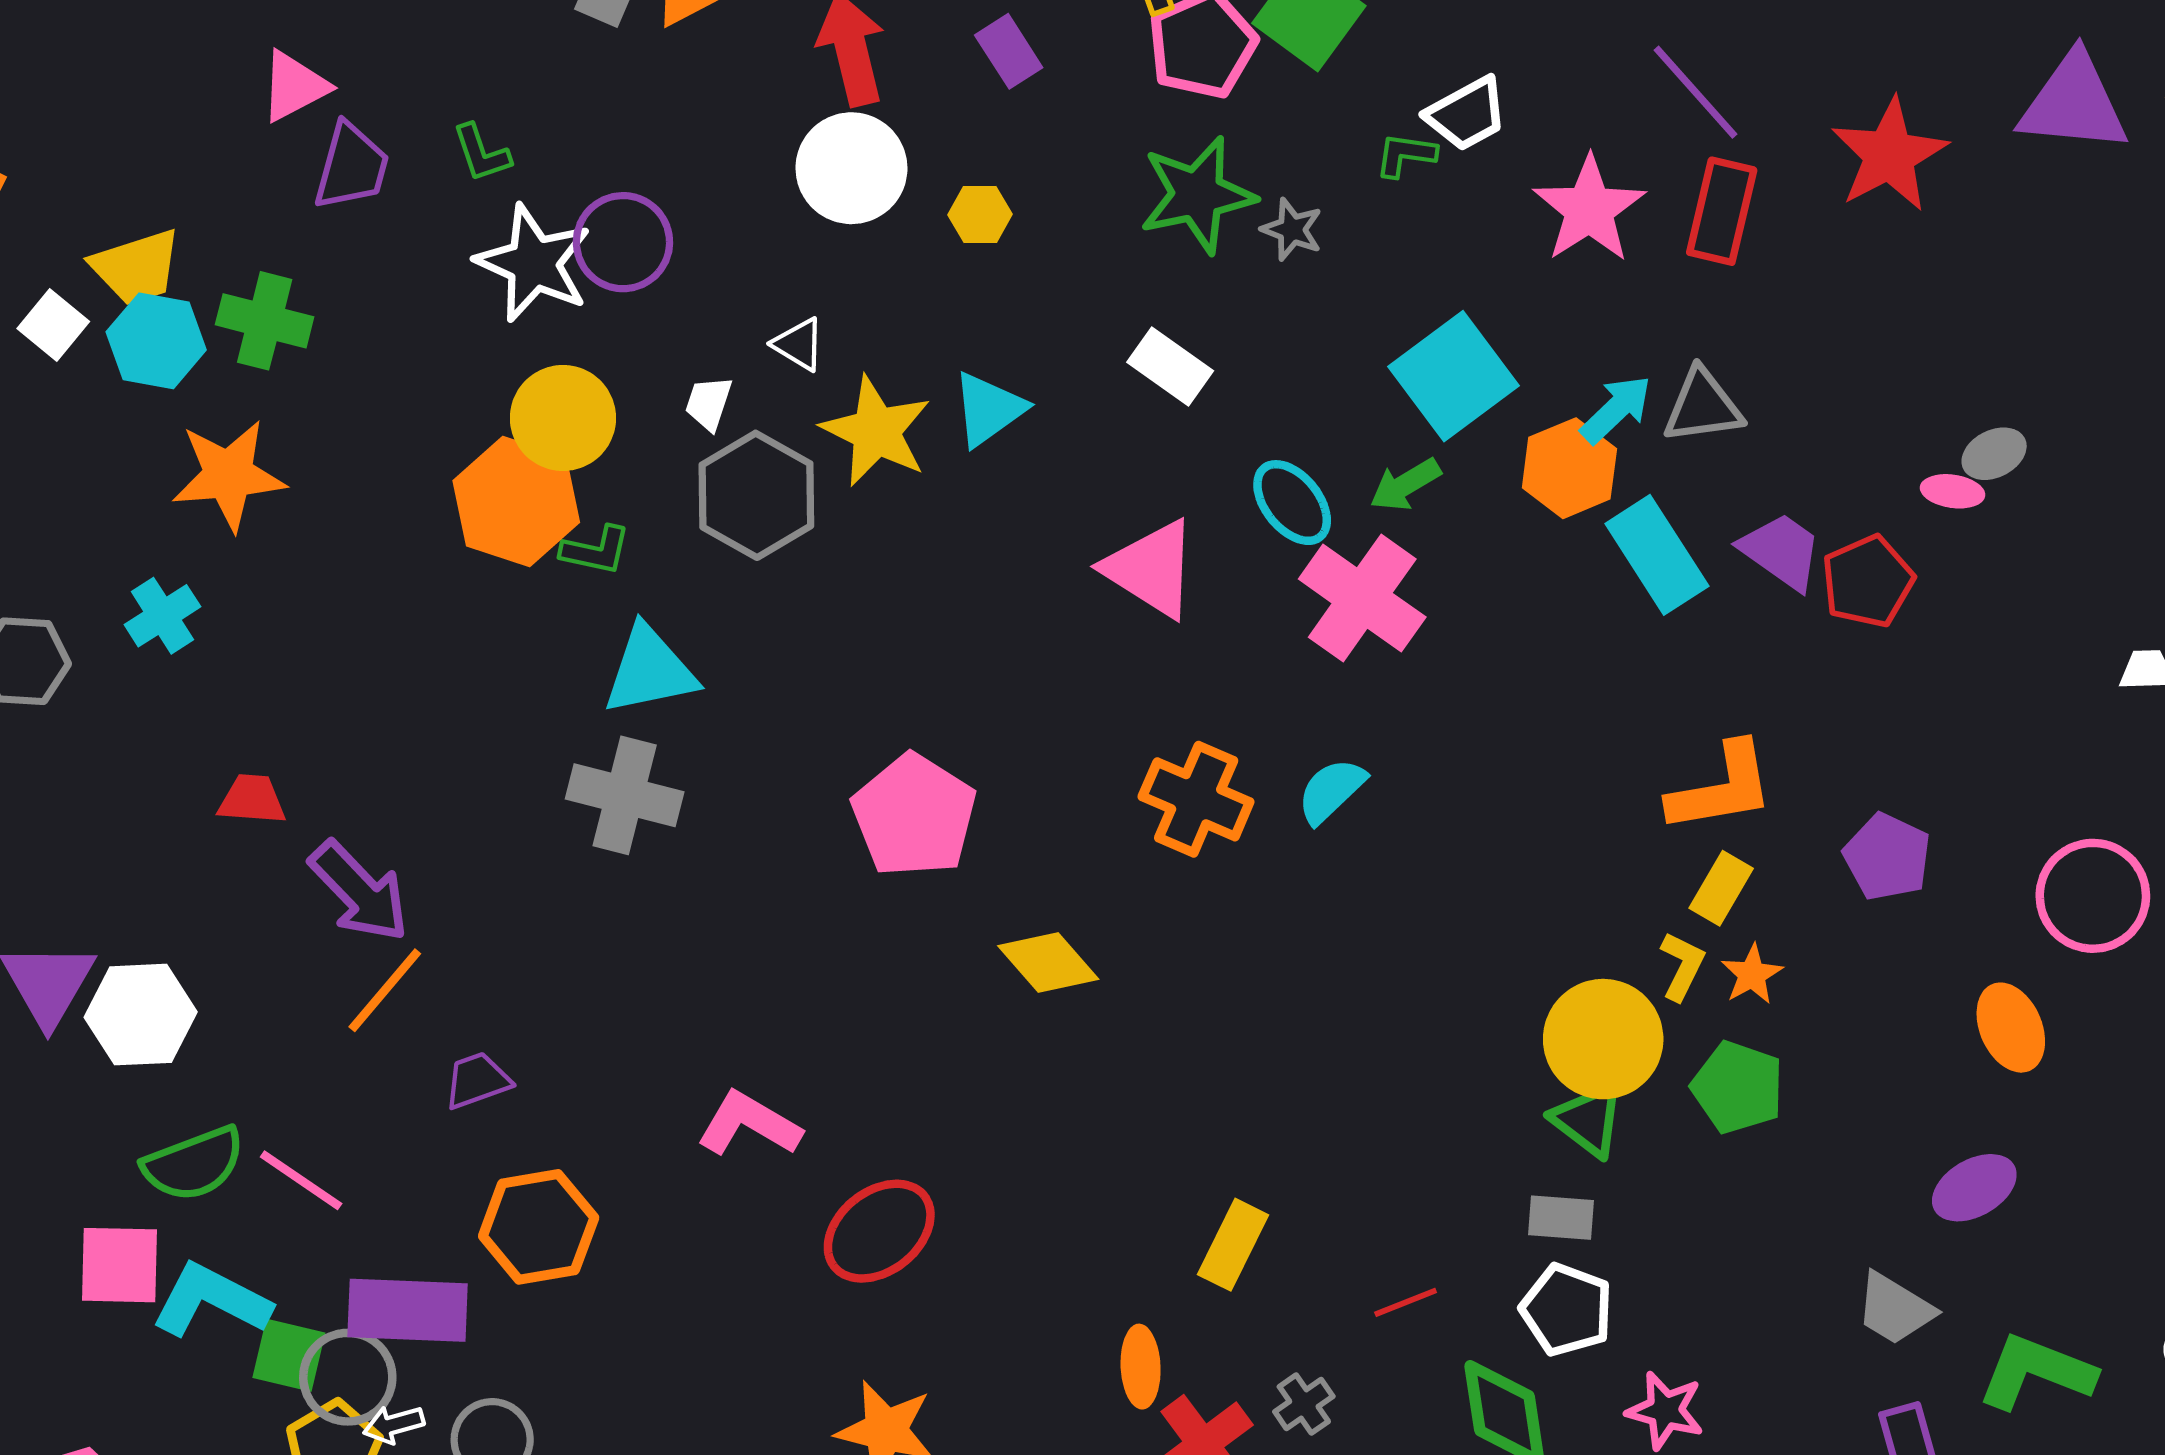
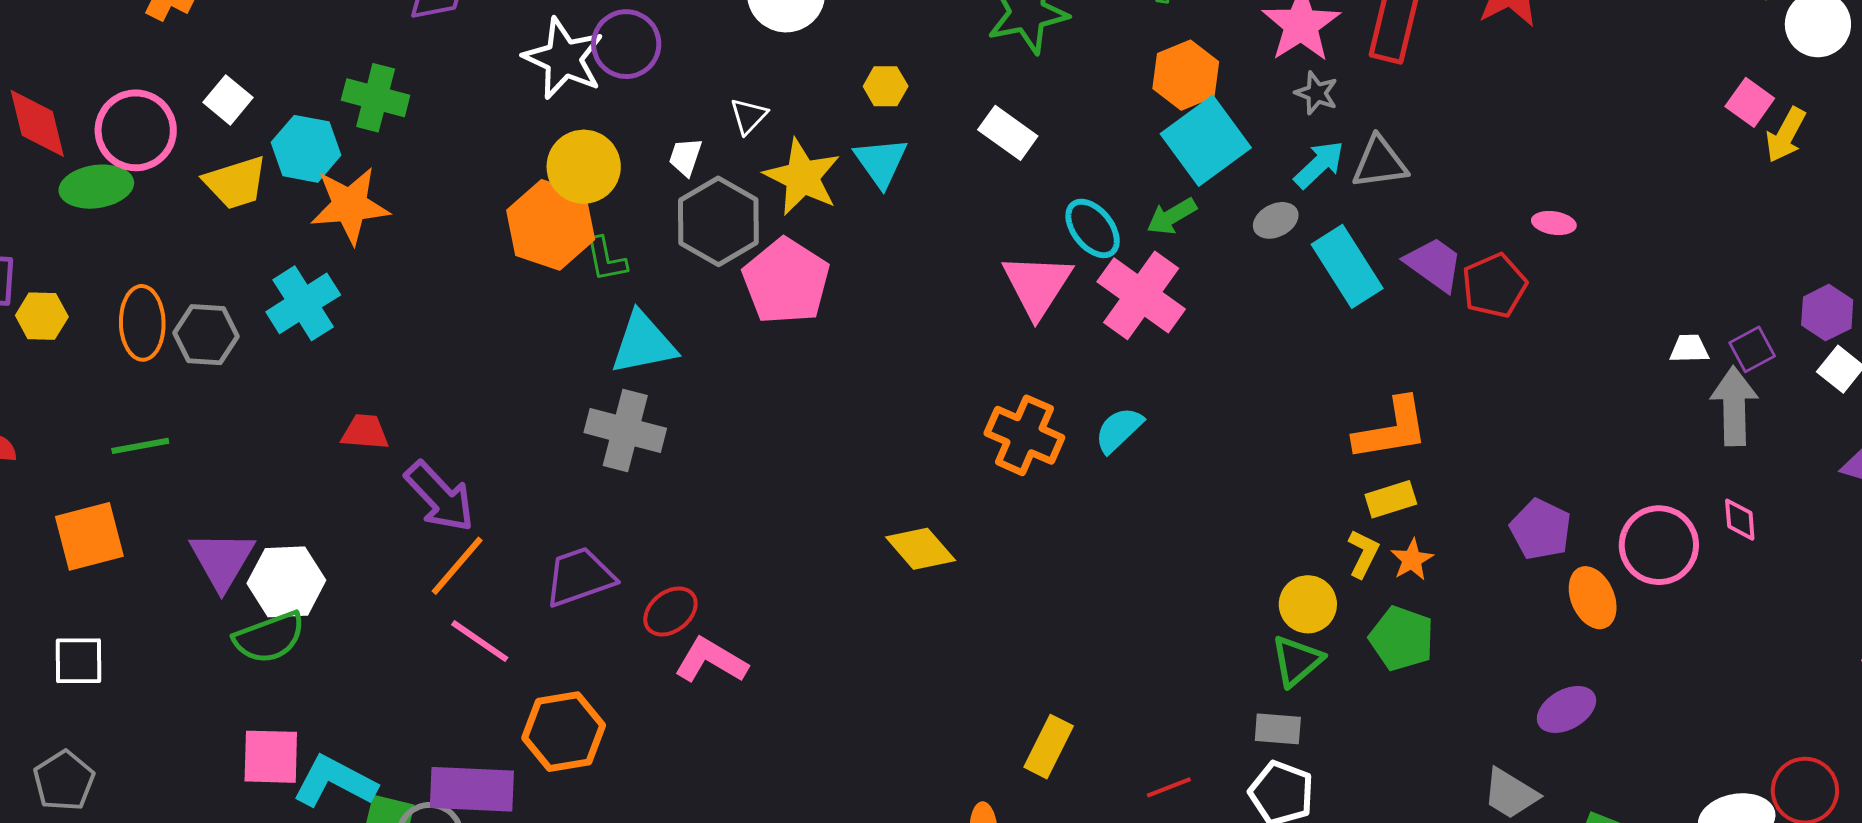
yellow hexagon: (980, 215) -> (886, 86), moved
gray star: (1292, 229) -> (1316, 93), moved
yellow trapezoid: (136, 267) -> (236, 183), moved
cyan hexagon: (156, 341) -> (306, 149), moved
white triangle: (799, 344) -> (749, 116), turned 42
cyan triangle: (989, 409) -> (881, 162), turned -30
gray ellipse: (1994, 454) -> (1276, 220), moved
orange hexagon: (1569, 468) -> (1186, 75), moved
green L-shape: (596, 550) -> (606, 259), turned 66
pink triangle: (1151, 569) -> (1037, 285), moved, turned 30
cyan cross: (162, 616) -> (303, 303), size x1.4
pink pentagon: (914, 816) -> (786, 281), moved
purple pentagon: (1887, 857) -> (1541, 529), moved
yellow rectangle: (1721, 888) -> (1391, 499), turned 42
pink circle: (2093, 896) -> (1659, 545), moved
yellow circle: (1603, 1039) -> (1308, 604), size x0.7
purple trapezoid: (477, 1080) -> (580, 577), moved, size x1.5
green triangle: (1588, 1120) -> (1297, 661), turned 42
green semicircle: (194, 1164) -> (269, 637), moved
pink line: (301, 1180) -> (480, 641), moved
red ellipse: (879, 1231) -> (670, 611), moved, size x0.7

